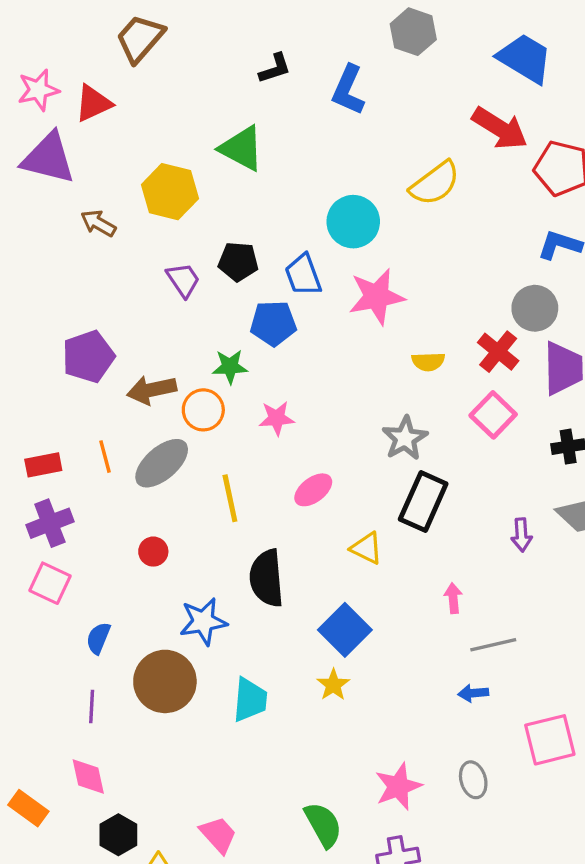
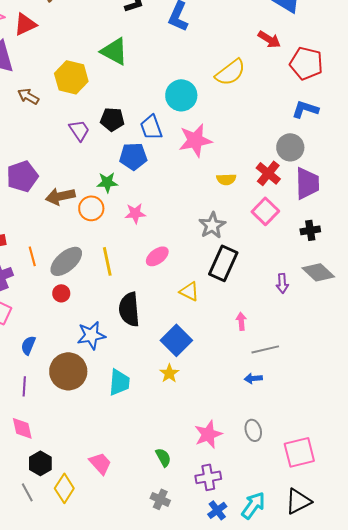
red arrow: (500, 128) -> (269, 39), size x0.7
orange line: (105, 457) -> (32, 256), moved
gray ellipse: (162, 463) -> (66, 261), moved
pink square: (550, 740) -> (299, 452), moved
green semicircle: (323, 825) -> (163, 457), size x0.7

